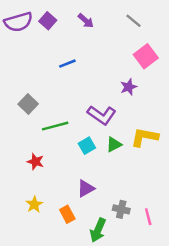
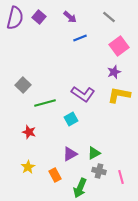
purple semicircle: (18, 22) -> (15, 18), turned -60
blue line: (67, 64) -> (80, 38), moved
purple star: (129, 87) -> (114, 72), moved
yellow L-shape: (145, 137) -> (119, 95), moved
green triangle: (114, 144) -> (94, 153), moved

